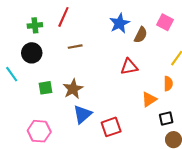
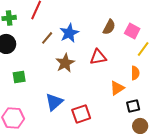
pink square: (165, 22) -> (132, 31), moved
blue star: (120, 23) -> (69, 33), moved
brown line: (75, 47) -> (47, 38), turned -40
brown star: (73, 89) -> (65, 63), moved

